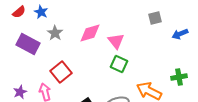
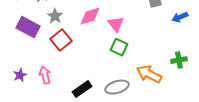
red square: (61, 72) -> (61, 40), moved

